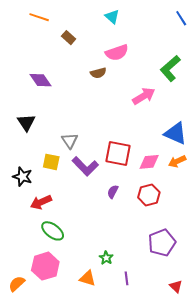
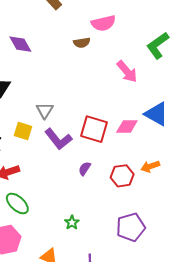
pink arrow: (144, 96) -> (127, 72), turned 75
orange arrow: (177, 161) -> (150, 166), moved
pink diamond: (149, 162) -> (127, 127), moved
green star: (106, 258) -> (72, 223), moved

